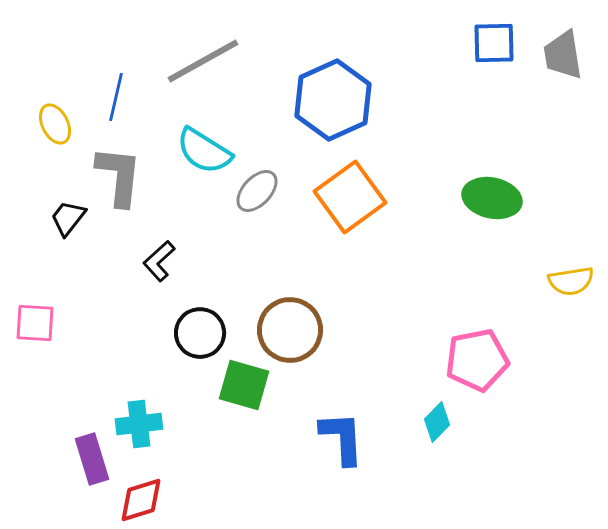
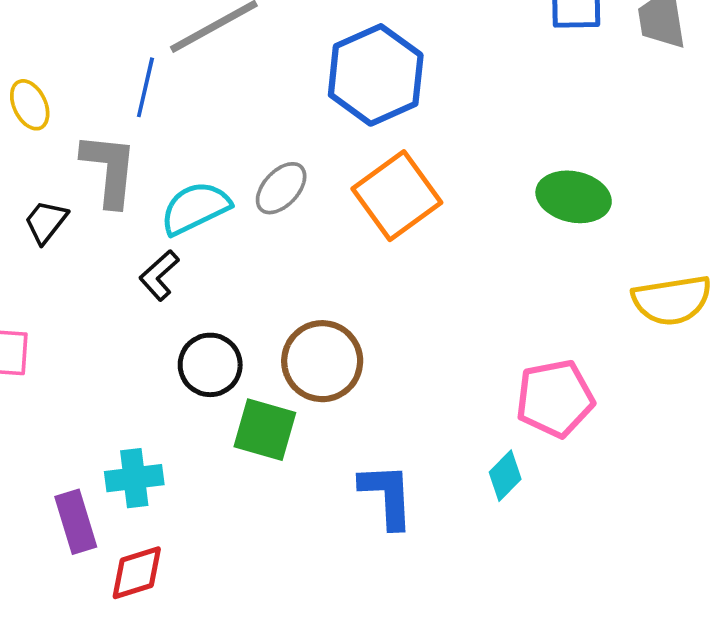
blue line: (116, 97) -> (145, 87), moved
cyan semicircle: (204, 151) -> (195, 208), moved, turned 122
yellow semicircle: (571, 281) -> (672, 300), size x1.4

